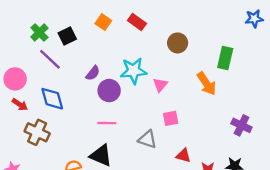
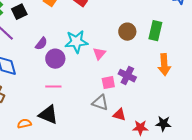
brown circle: (178, 43) -> (127, 32), moved
orange arrow: (207, 84) -> (164, 65), moved, turned 30
purple cross: (241, 125) -> (127, 76), moved
gray triangle: (147, 139) -> (100, 103), moved

